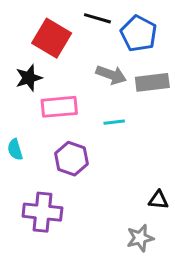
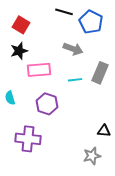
red square: (52, 38) -> (21, 25), moved, size x0.7
gray rectangle: (152, 82) -> (100, 73), moved, turned -60

